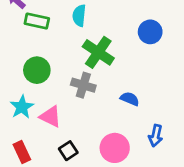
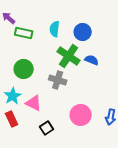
blue circle: (150, 32) -> (83, 32), moved
blue semicircle: (130, 99) -> (92, 60), moved
pink circle: (115, 148) -> (81, 115), moved
red rectangle: (22, 152) -> (12, 119), moved

